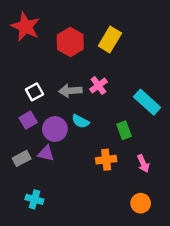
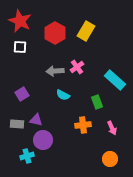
white square: (34, 92) -> (20, 47), moved, turned 32
purple circle: (55, 129) -> (43, 140), moved
gray rectangle: (22, 158) -> (17, 124), turned 32
cyan cross: (34, 199) -> (27, 156), turned -32

